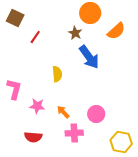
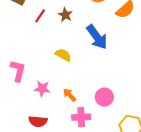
brown star: (75, 33) -> (65, 15), moved
yellow semicircle: (57, 74) -> (63, 55), turned -56

